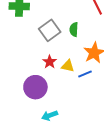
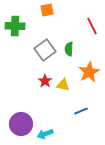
blue line: (85, 74) -> (81, 111), moved
purple circle: (35, 87) -> (21, 124), moved

